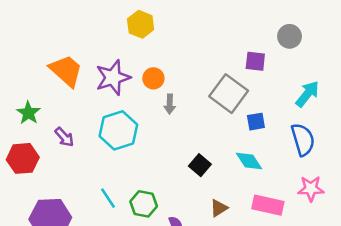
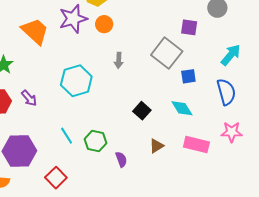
purple star: (113, 78) -> (73, 19), moved
orange circle: (153, 78) -> (104, 24), moved
purple arrow: (64, 137) -> (29, 98), moved

